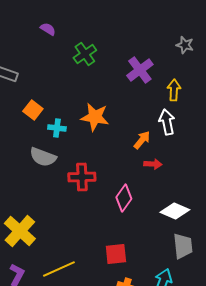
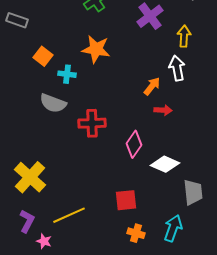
orange star: (95, 117) -> (96, 49), moved
white diamond: (175, 211) -> (165, 164), moved

